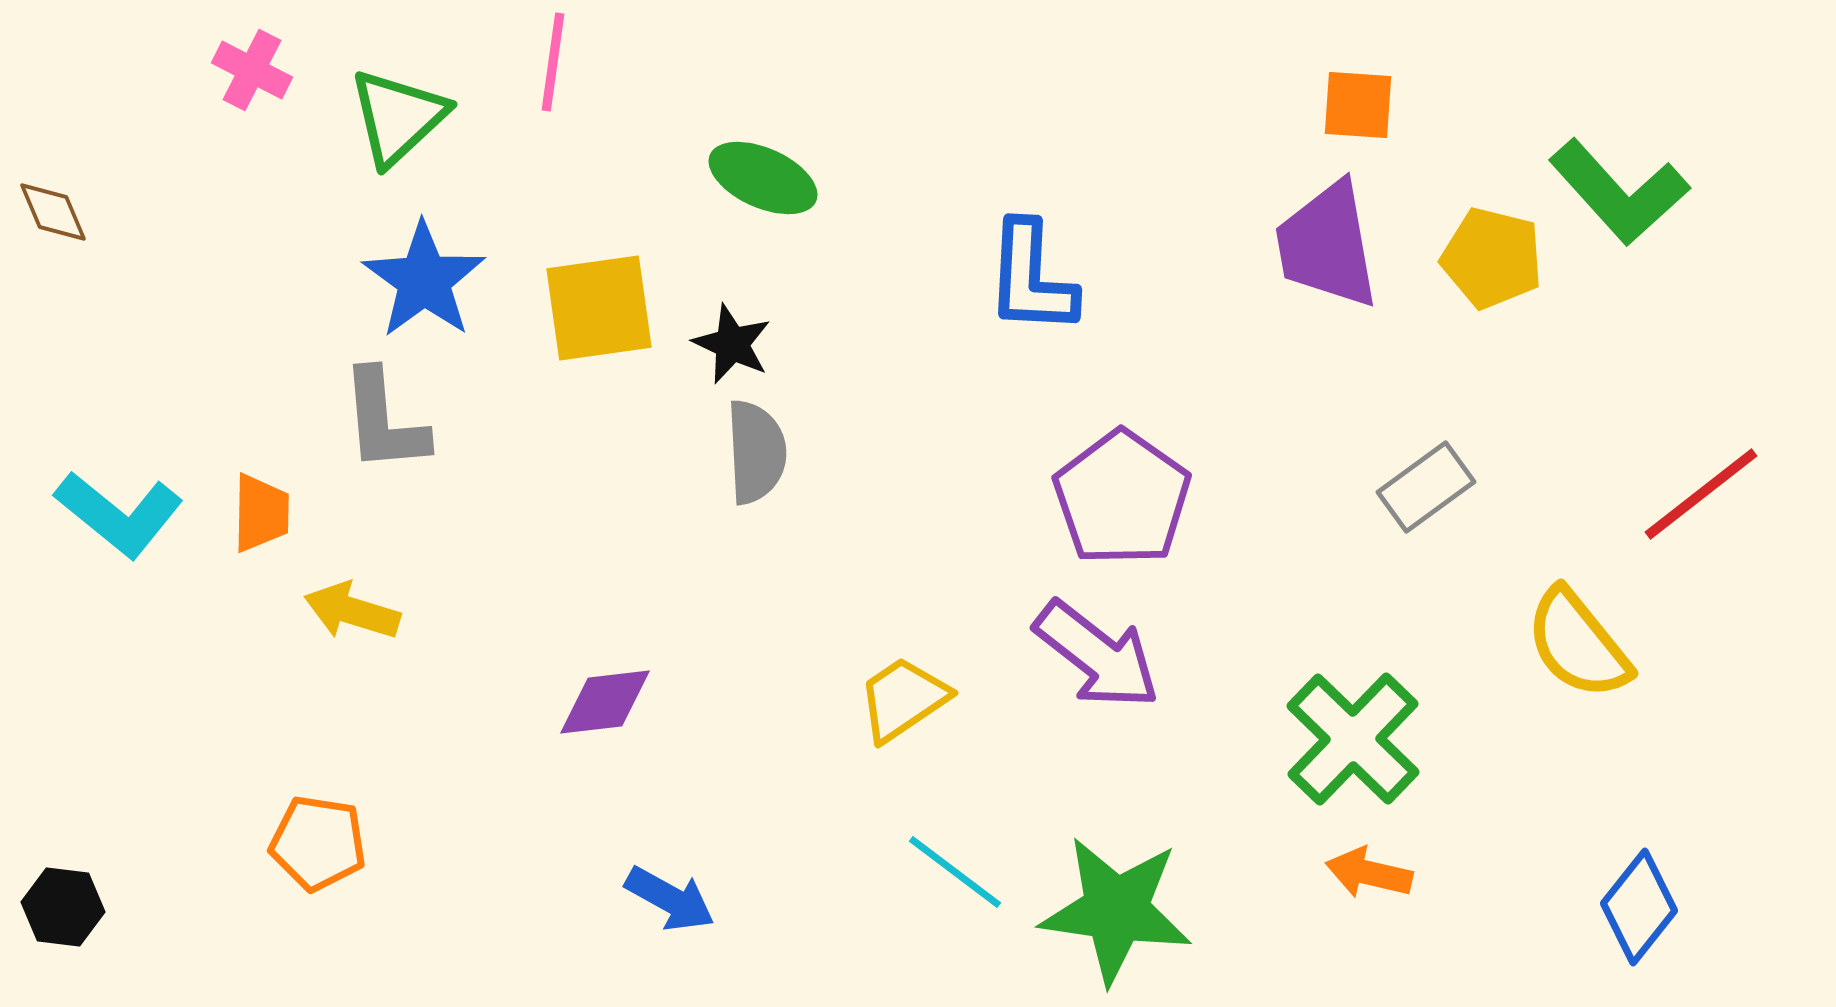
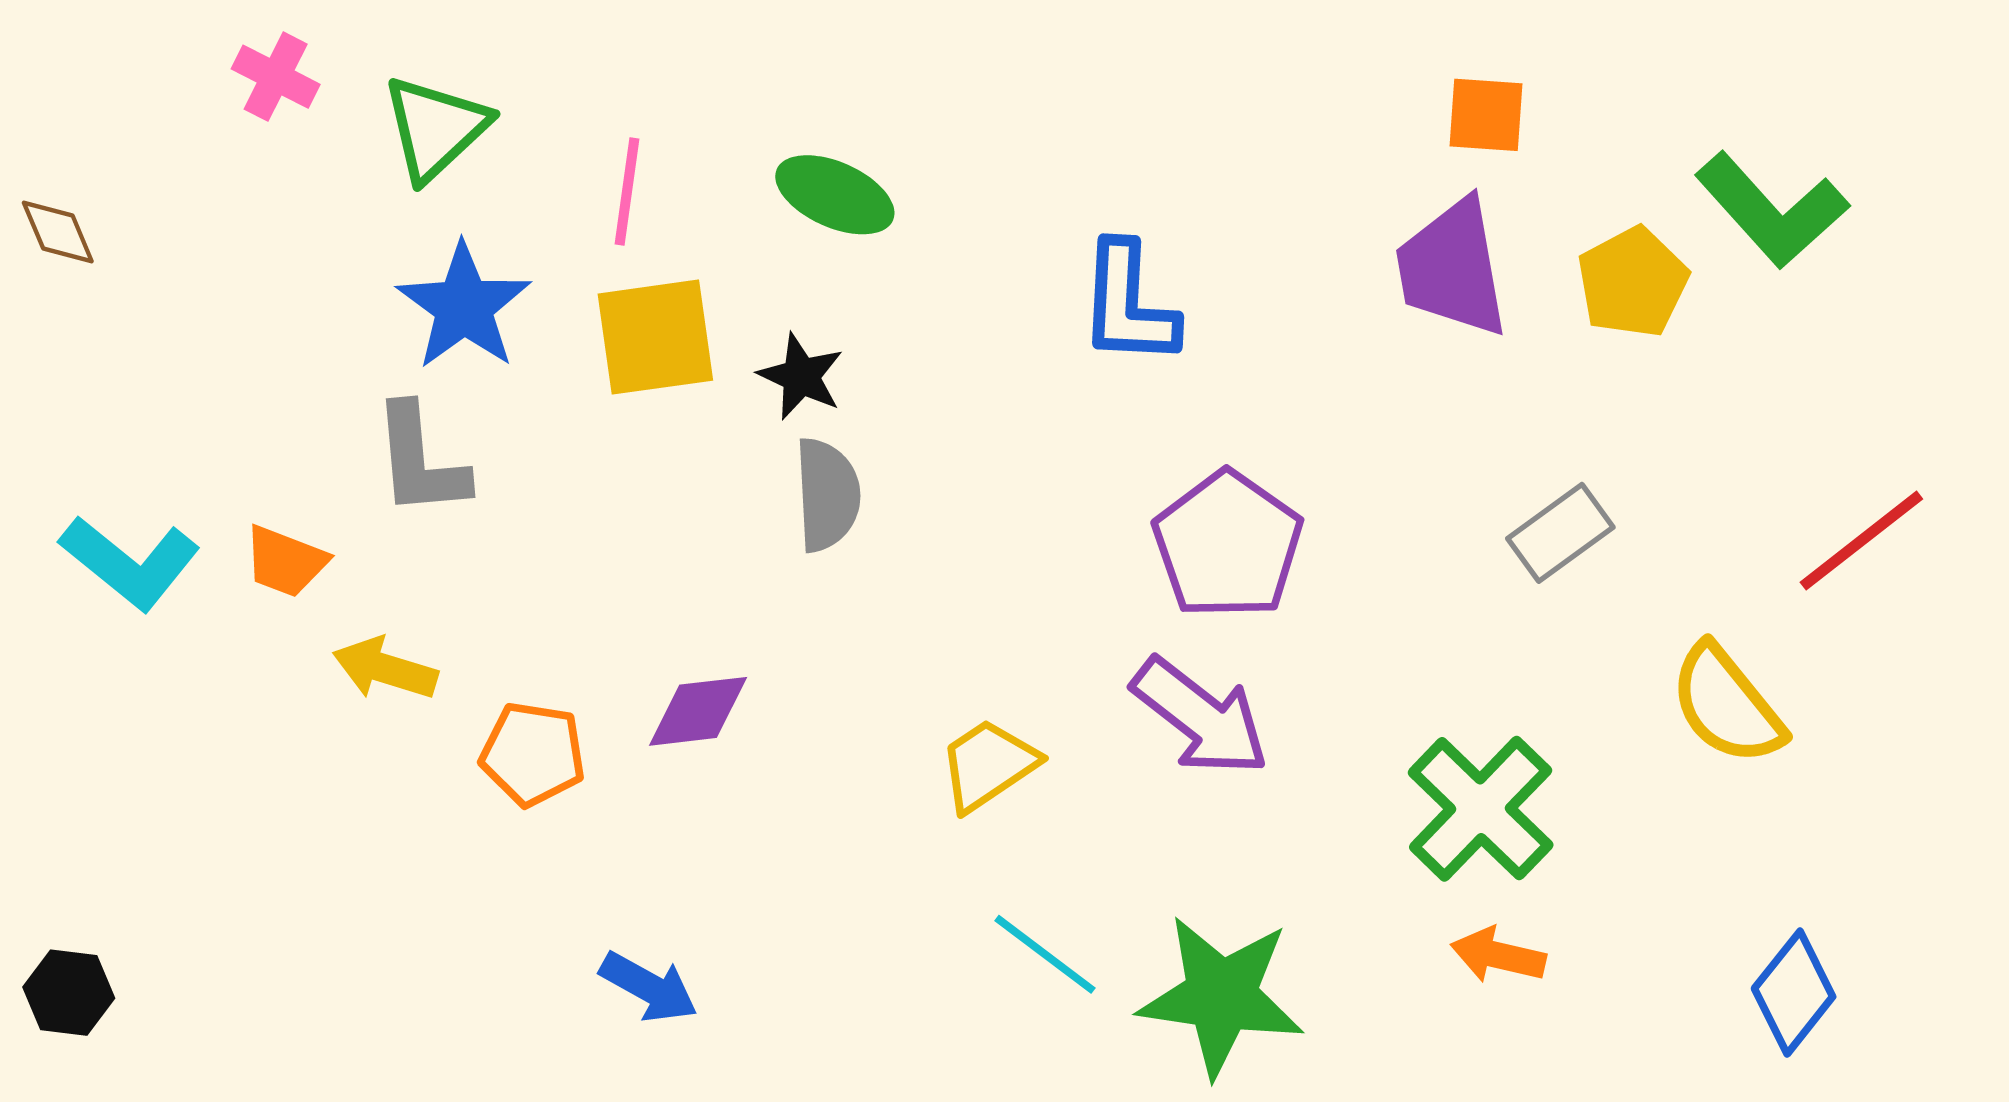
pink line: (553, 62) -> (627, 191), moved
yellow pentagon: (1492, 258) -> (1633, 282), turned 30
orange trapezoid: (261, 513) -> (285, 561), turned 110
purple diamond: (605, 702) -> (698, 711), moved
orange pentagon: (318, 843) -> (533, 754), moved
blue arrow: (670, 899) -> (649, 987), moved

